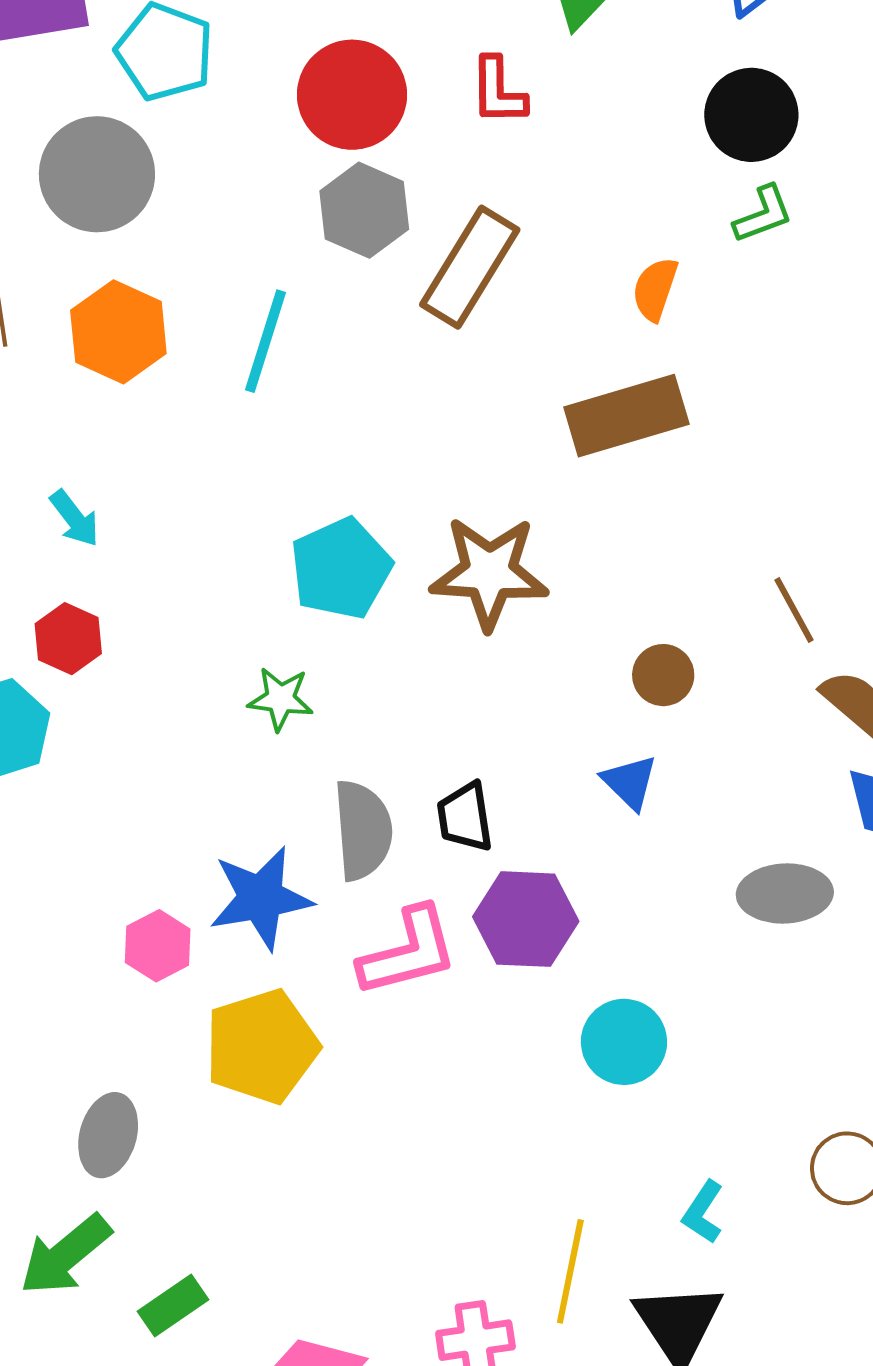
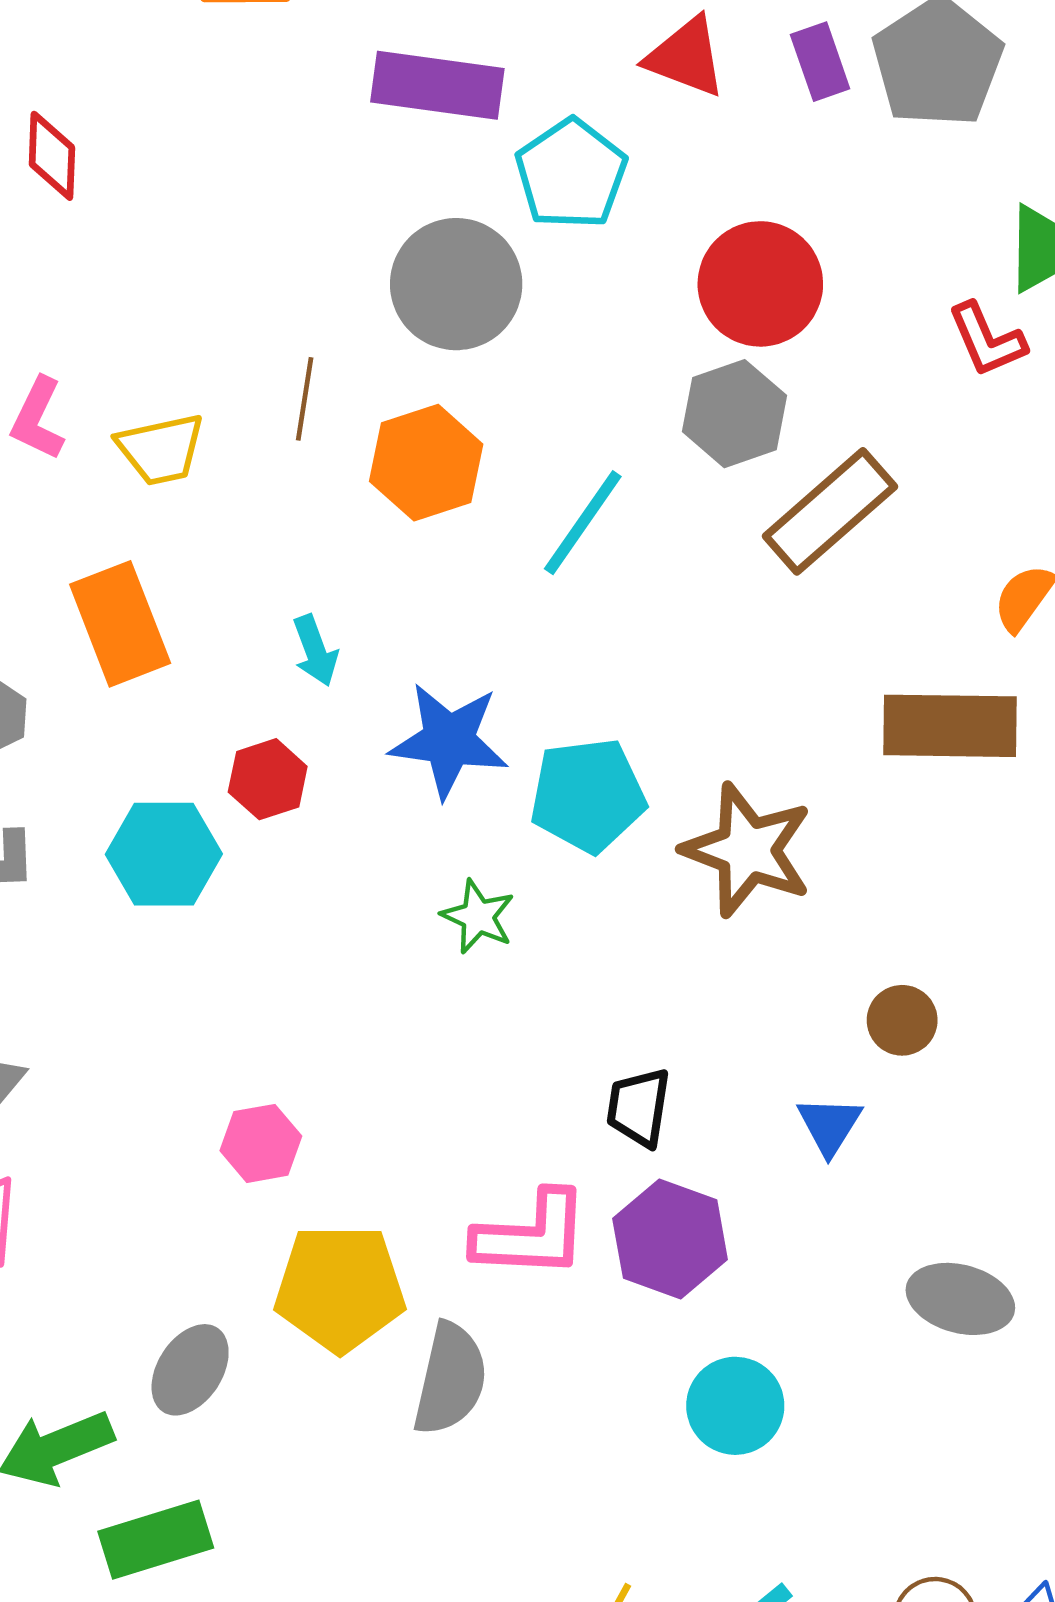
red L-shape: (498, 91) -> (987, 340), moved, turned -40
gray semicircle: (363, 830) -> (450, 1379), moved
blue star: (261, 898) -> (449, 740), moved
gray ellipse: (108, 1135) -> (190, 1370), moved
green rectangle: (173, 1305) -> (156, 1540), size x1.4

